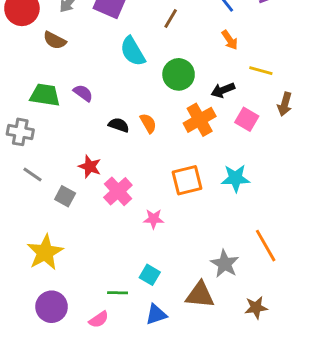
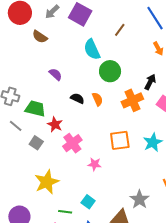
green circle: (179, 74) -> (110, 71), moved
black arrow: (223, 90) -> (150, 82), turned 133
green trapezoid: (45, 95) -> (35, 109), moved
cyan star: (236, 178) -> (153, 142), turned -30
yellow star: (45, 252) -> (47, 182), moved

